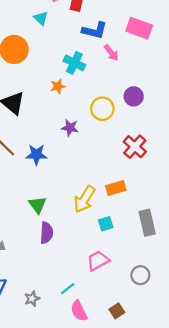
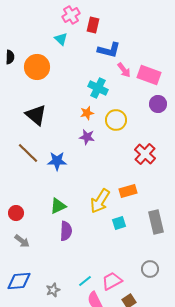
pink rectangle: (139, 28) -> (149, 75), moved
cyan cross: (74, 63) -> (98, 88), moved
orange star: (58, 86) -> (87, 113), moved
purple circle: (134, 96) -> (158, 104), moved
green triangle: (38, 205) -> (58, 206), turned 42
pink trapezoid: (98, 261) -> (112, 281), moved

